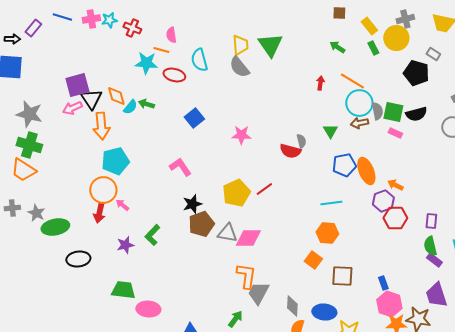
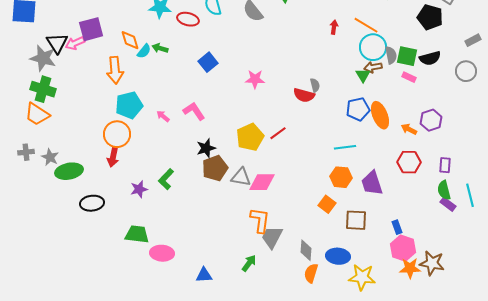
black triangle: (91, 99) -> (57, 43), moved
pink arrow: (72, 108) -> (75, 43), moved
green triangle: (330, 131) -> (363, 75), moved
purple hexagon: (383, 201) -> (431, 120), moved
pink arrow: (122, 205) -> (163, 116), moved
purple trapezoid: (436, 295) -> (372, 183), moved

